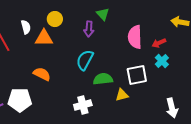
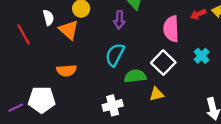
orange triangle: (44, 38) -> (69, 30), turned 42
red arrow: (159, 43) -> (198, 14), moved
orange semicircle: (42, 74) -> (66, 70), turned 150
white square: (137, 75) -> (163, 63), moved, turned -35

